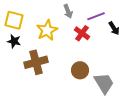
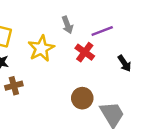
black arrow: (114, 28) -> (125, 63), moved
brown cross: (36, 62) -> (14, 86), moved, size x0.6

